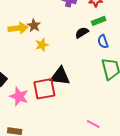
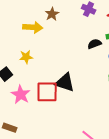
brown star: (34, 26) -> (52, 14), moved
yellow star: (42, 45) -> (26, 57), moved

